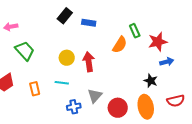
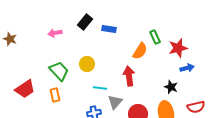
pink arrow: (11, 27) -> (55, 33), moved
green trapezoid: (25, 51) -> (59, 71), moved
red arrow: (89, 62) -> (129, 76), moved
cyan line: (62, 83) -> (100, 88), moved

